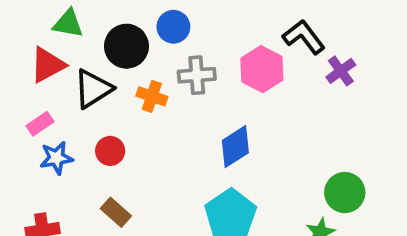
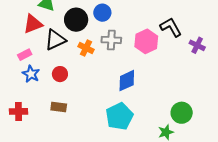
purple cross: (341, 71) -> (197, 45), moved, turned -35
blue star: (56, 158) -> (31, 74), turned 30
brown rectangle: (116, 212) -> (59, 107), turned -42

